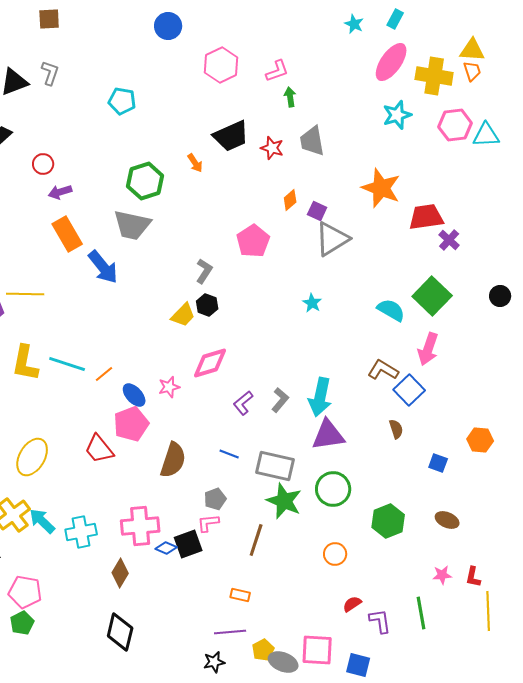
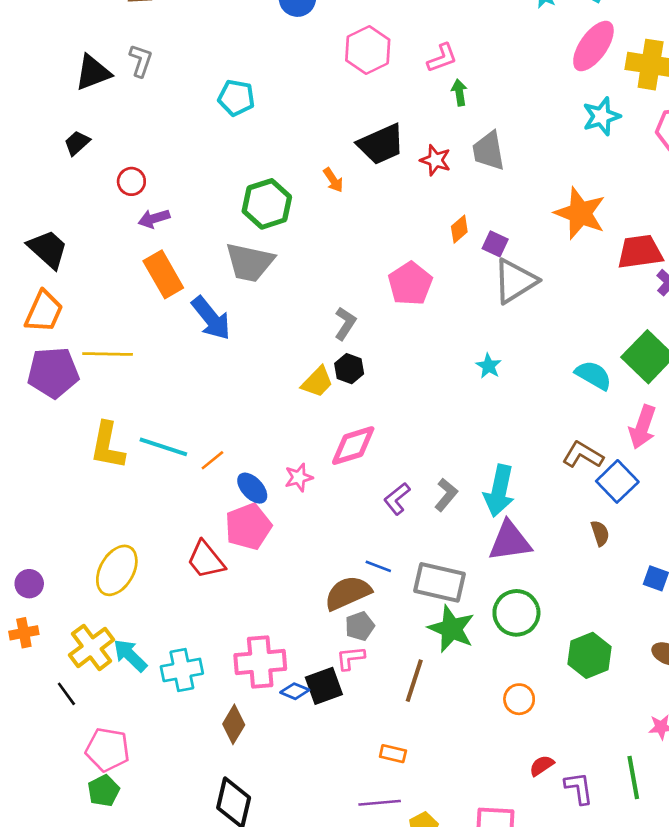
brown semicircle: (173, 460) -> (348, 593), moved, turned -132

